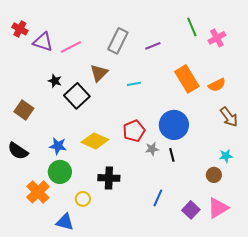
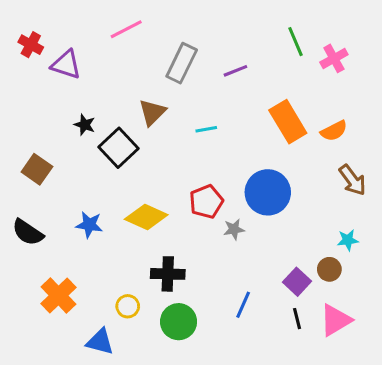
pink line: (71, 47) -> (126, 29), moved
black line: (172, 155) -> (297, 319), moved
green circle: (60, 172) -> (179, 322), moved
purple square: (191, 210) -> (297, 282), moved

